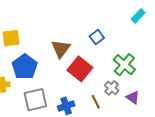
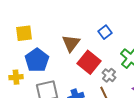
gray cross: (112, 88) -> (109, 75), moved

